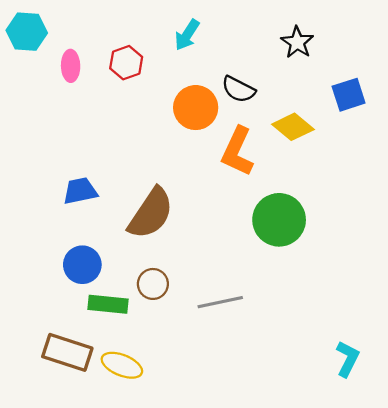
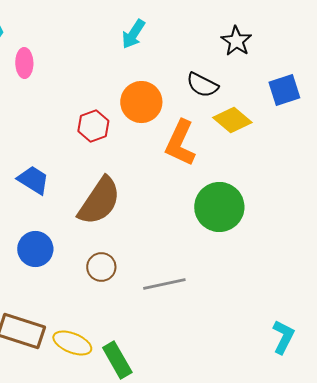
red hexagon: (126, 63) -> (93, 126), moved
black semicircle: (238, 89) -> (202, 85), moved
blue trapezoid: (80, 191) -> (33, 180), turned 44
green rectangle: (108, 304) -> (117, 360), moved, turned 54

